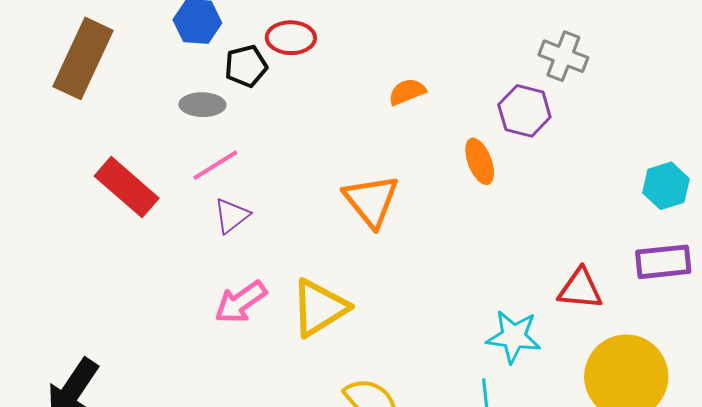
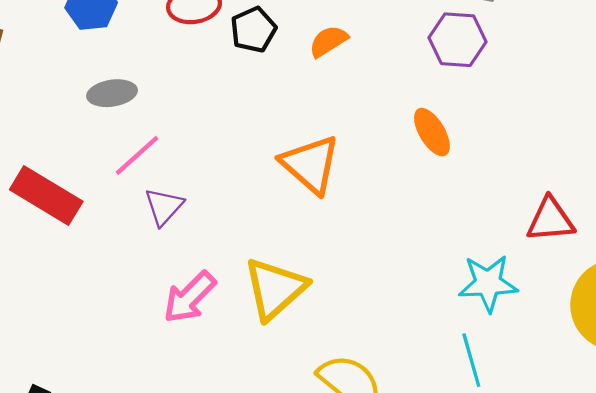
black pentagon: (246, 66) -> (253, 30), moved
orange ellipse: (480, 161) -> (432, 132), moved

